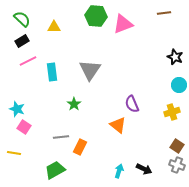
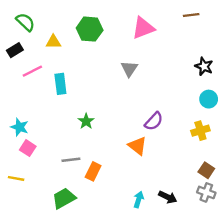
green hexagon: (96, 16) -> (90, 29), moved
yellow triangle: (54, 27) -> (53, 42), moved
black rectangle: (22, 41) -> (15, 50), moved
gray triangle: (90, 70) -> (129, 69), moved, size x0.7
purple semicircle: (132, 104) -> (154, 121), turned -114

